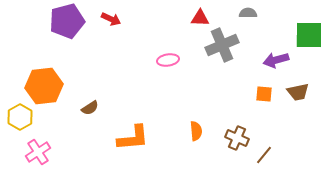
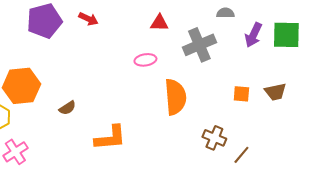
red triangle: (200, 18) -> (159, 23), moved
purple arrow: (276, 60) -> (253, 35), moved, turned -50
orange semicircle: (196, 131) -> (175, 97), moved, size x1.8

